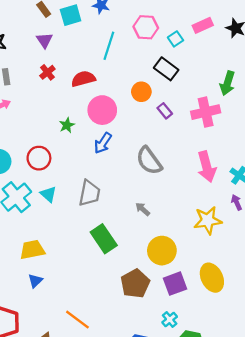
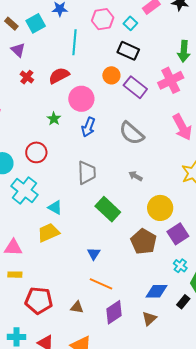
purple rectangle: (165, 111) -> (135, 87), size x1.6
cyan triangle: (48, 194) -> (55, 207), moved
blue triangle: (35, 281) -> (94, 254), moved

